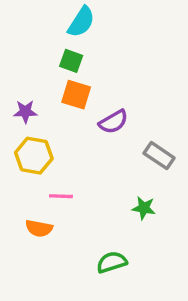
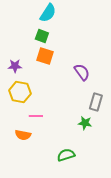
purple semicircle: (113, 122) -> (82, 72), moved, turned -96
gray rectangle: (159, 156) -> (96, 102), moved, turned 72

